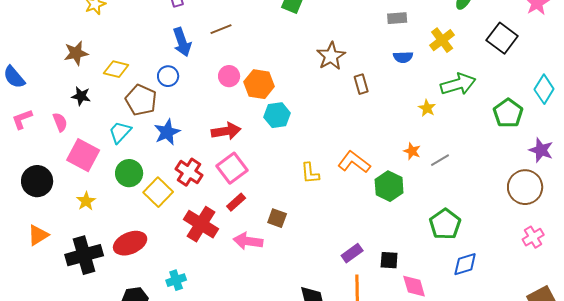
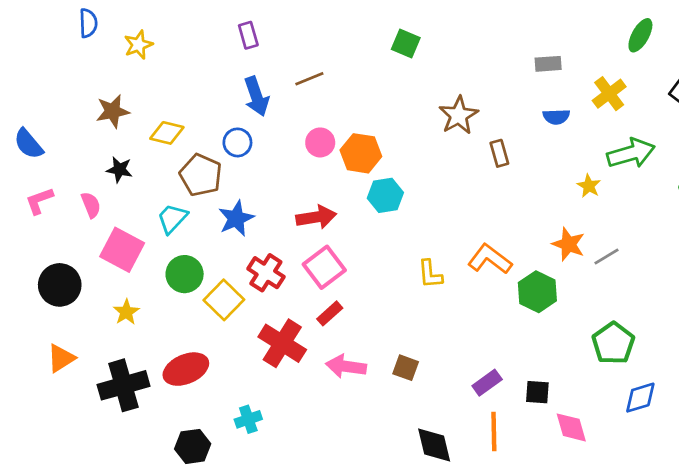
orange star: (412, 151) -> (569, 244), size x1.4
brown square: (277, 218) -> (406, 368), moved

